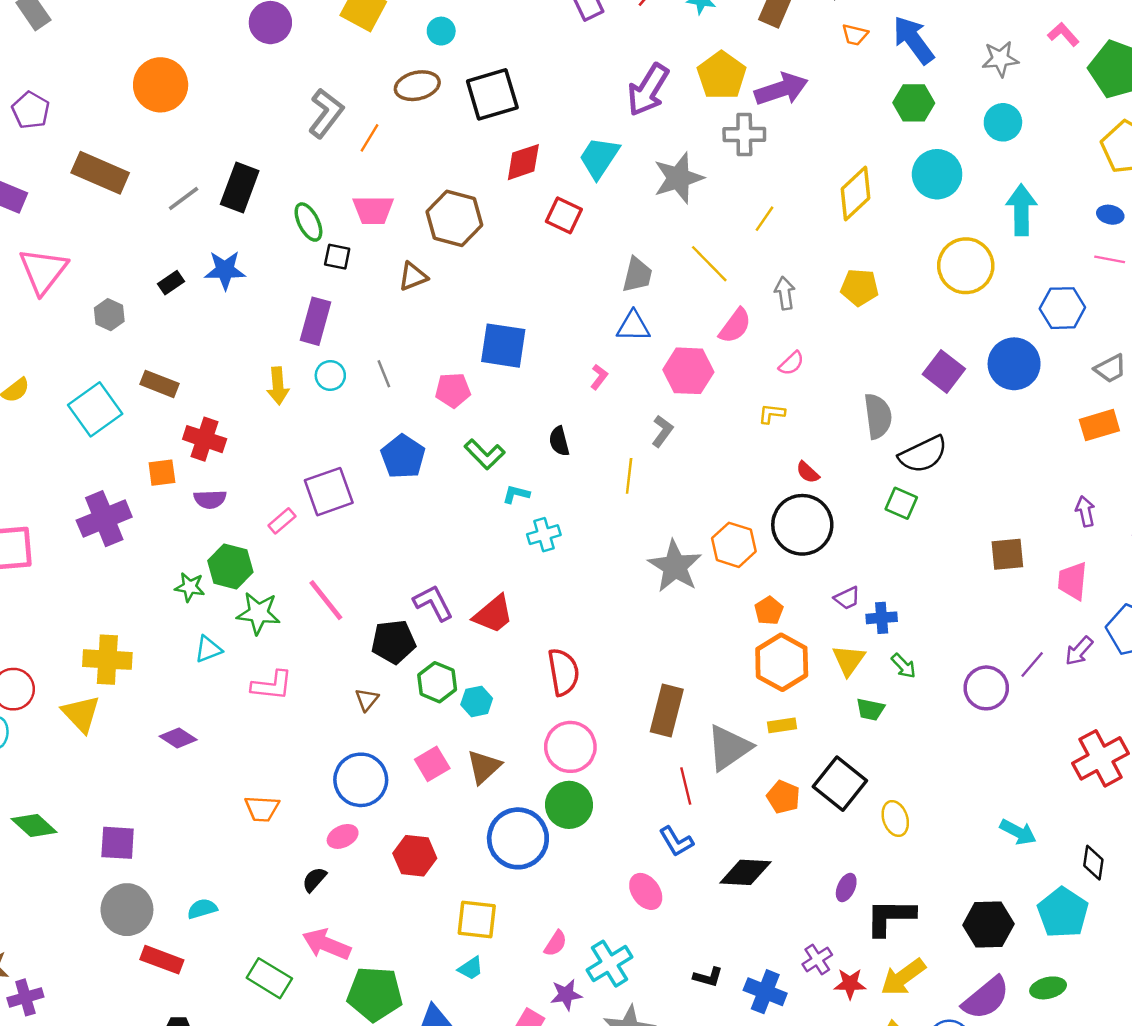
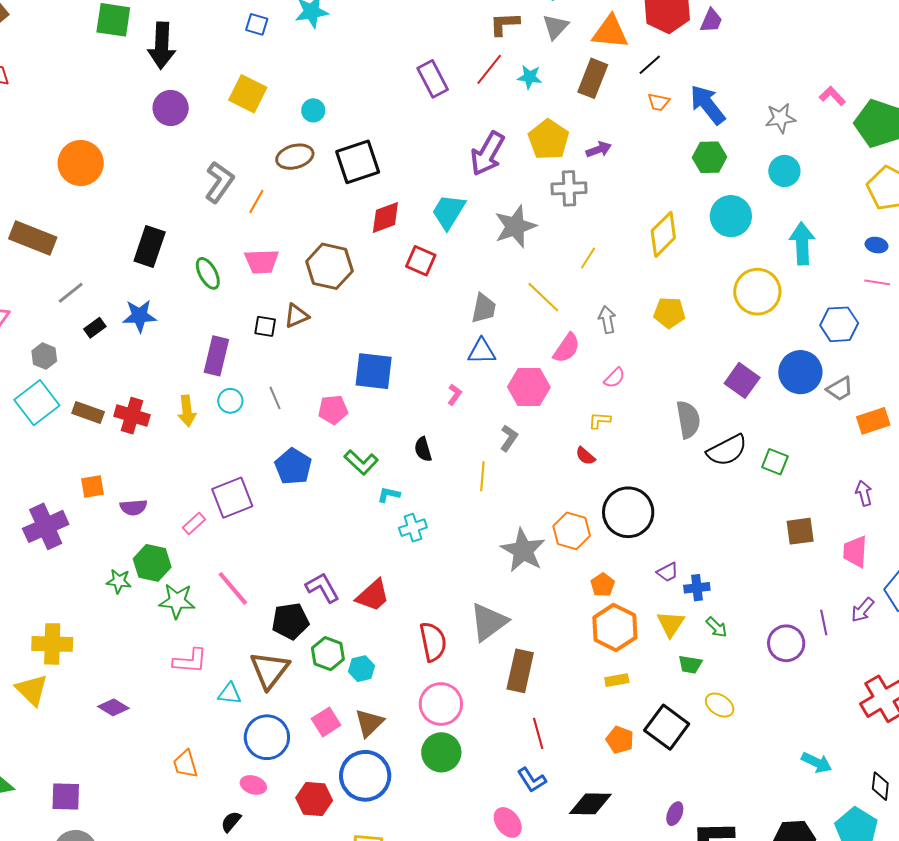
purple arrow: (781, 89) -> (599, 149), size x0.6
gray line: (184, 199) -> (71, 293), moved
black square: (337, 257) -> (265, 326), moved
gray trapezoid: (1110, 369) -> (840, 389), moved
cyan square: (95, 409) -> (37, 403), moved
red cross: (205, 439) -> (132, 416), moved
red semicircle: (808, 472) -> (585, 456), moved
green square: (901, 503) -> (775, 462), moved
cyan triangle: (208, 649) -> (230, 694), moved, turned 30
purple line: (1032, 665) -> (824, 622), turned -50
brown triangle: (367, 700) -> (270, 670), size x2.0
gray triangle: (729, 748) -> (489, 622), moved
orange trapezoid: (262, 809) -> (185, 764), turned 72
yellow ellipse: (895, 819) -> (720, 705), moved, turned -36
pink ellipse: (343, 836) -> (253, 785), turned 45
blue circle: (518, 838) -> (365, 776), moved

